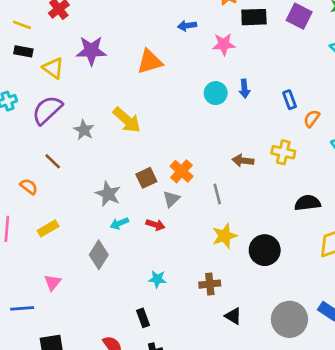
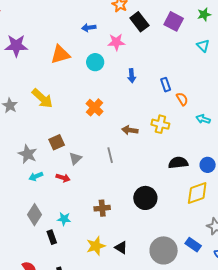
black rectangle: (254, 17) -> (139, 22), turned 54
cyan circle: (216, 93) -> (95, 62), moved
orange semicircle: (312, 119) -> (182, 99), turned 112
orange cross: (182, 171) -> (94, 107), moved
yellow star: (225, 236) -> (96, 246), moved
gray diamond: (99, 255) -> (34, 215), moved
brown cross: (210, 284) -> (102, 208), moved
black rectangle: (143, 318) -> (52, 237), moved

